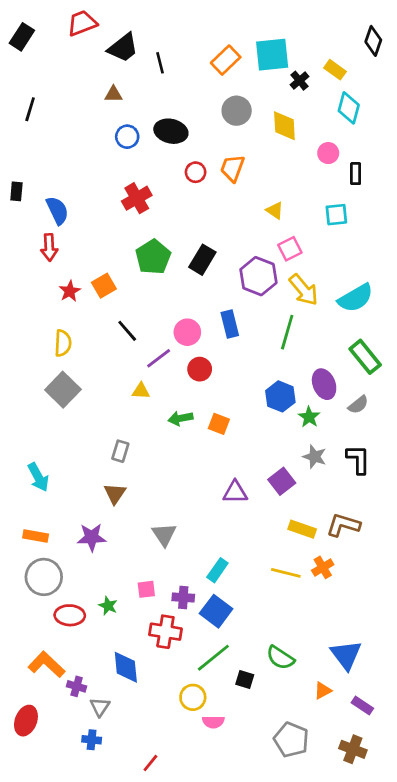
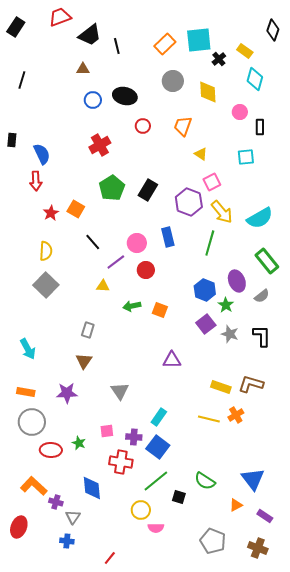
orange trapezoid: (232, 168) -> (183, 126), moved
orange square: (104, 286) -> (76, 209), turned -30
purple square: (282, 481) -> (206, 324), moved

